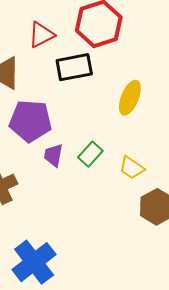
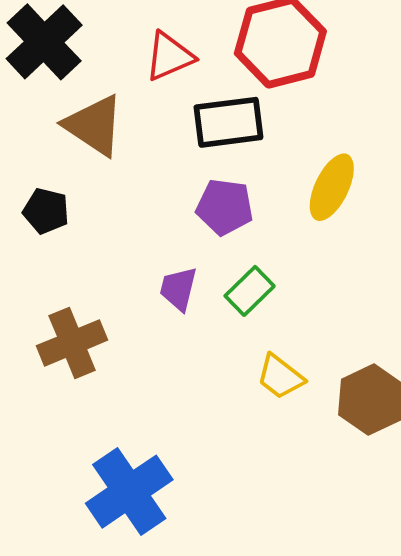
purple pentagon: (30, 121) -> (225, 207), moved, size x0.7
yellow trapezoid: (132, 168) -> (280, 377), moved

